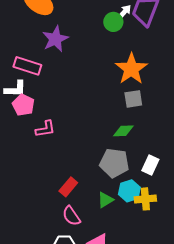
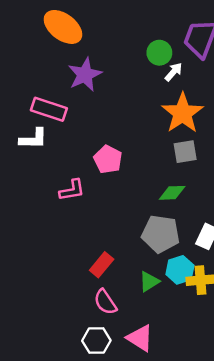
white arrow: (124, 12) -> (173, 72), moved
pink pentagon: (23, 105) -> (108, 159), moved

